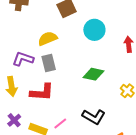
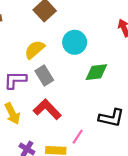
cyan circle: (94, 30) -> (75, 42), moved
red L-shape: (42, 92) -> (47, 109), turned -120

